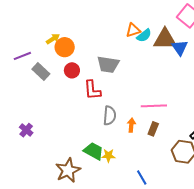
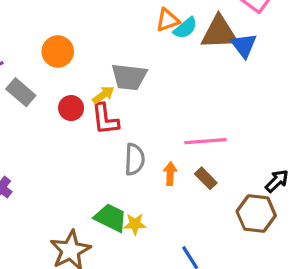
yellow arrow: (53, 39) -> (103, 95), moved
red circle: (72, 70) -> (71, 108), moved
brown rectangle: (153, 129) -> (206, 178), turned -64

